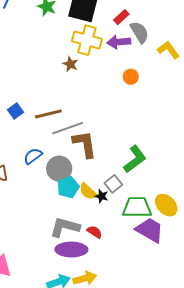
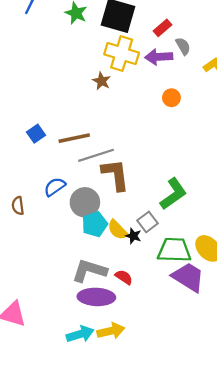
gray semicircle: (139, 32) -> (183, 46), size x0.7

